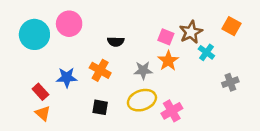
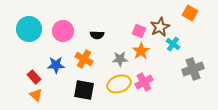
pink circle: (69, 24) -> (63, 31), moved
orange square: (232, 26) -> (190, 13), moved
gray cross: (230, 82) -> (193, 69), size x1.5
black square: (100, 107) -> (84, 90), size x1.5
pink cross: (172, 111) -> (144, 82), moved

